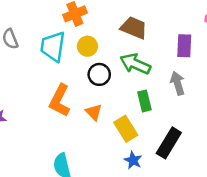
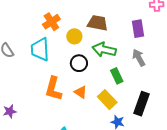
yellow circle: (87, 46) -> (74, 36), moved

